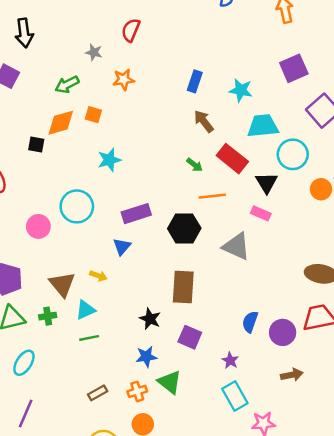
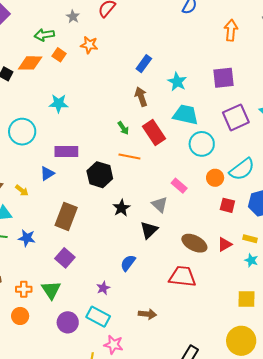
orange square: (93, 115) -> (59, 55), moved
black triangle: (267, 183) -> (149, 230), moved
pink rectangle: (261, 213) -> (179, 186), moved
gray triangle: (236, 246) -> (160, 205), moved, size x0.7
brown rectangle: (183, 287) -> (66, 216), moved
black star: (150, 319) -> (121, 208), moved
purple circle: (283, 332) -> (68, 322), moved
purple square: (190, 337) -> (65, 258), moved
blue star: (146, 357) -> (27, 238), moved
cyan rectangle: (235, 396) -> (98, 317), turned -50

